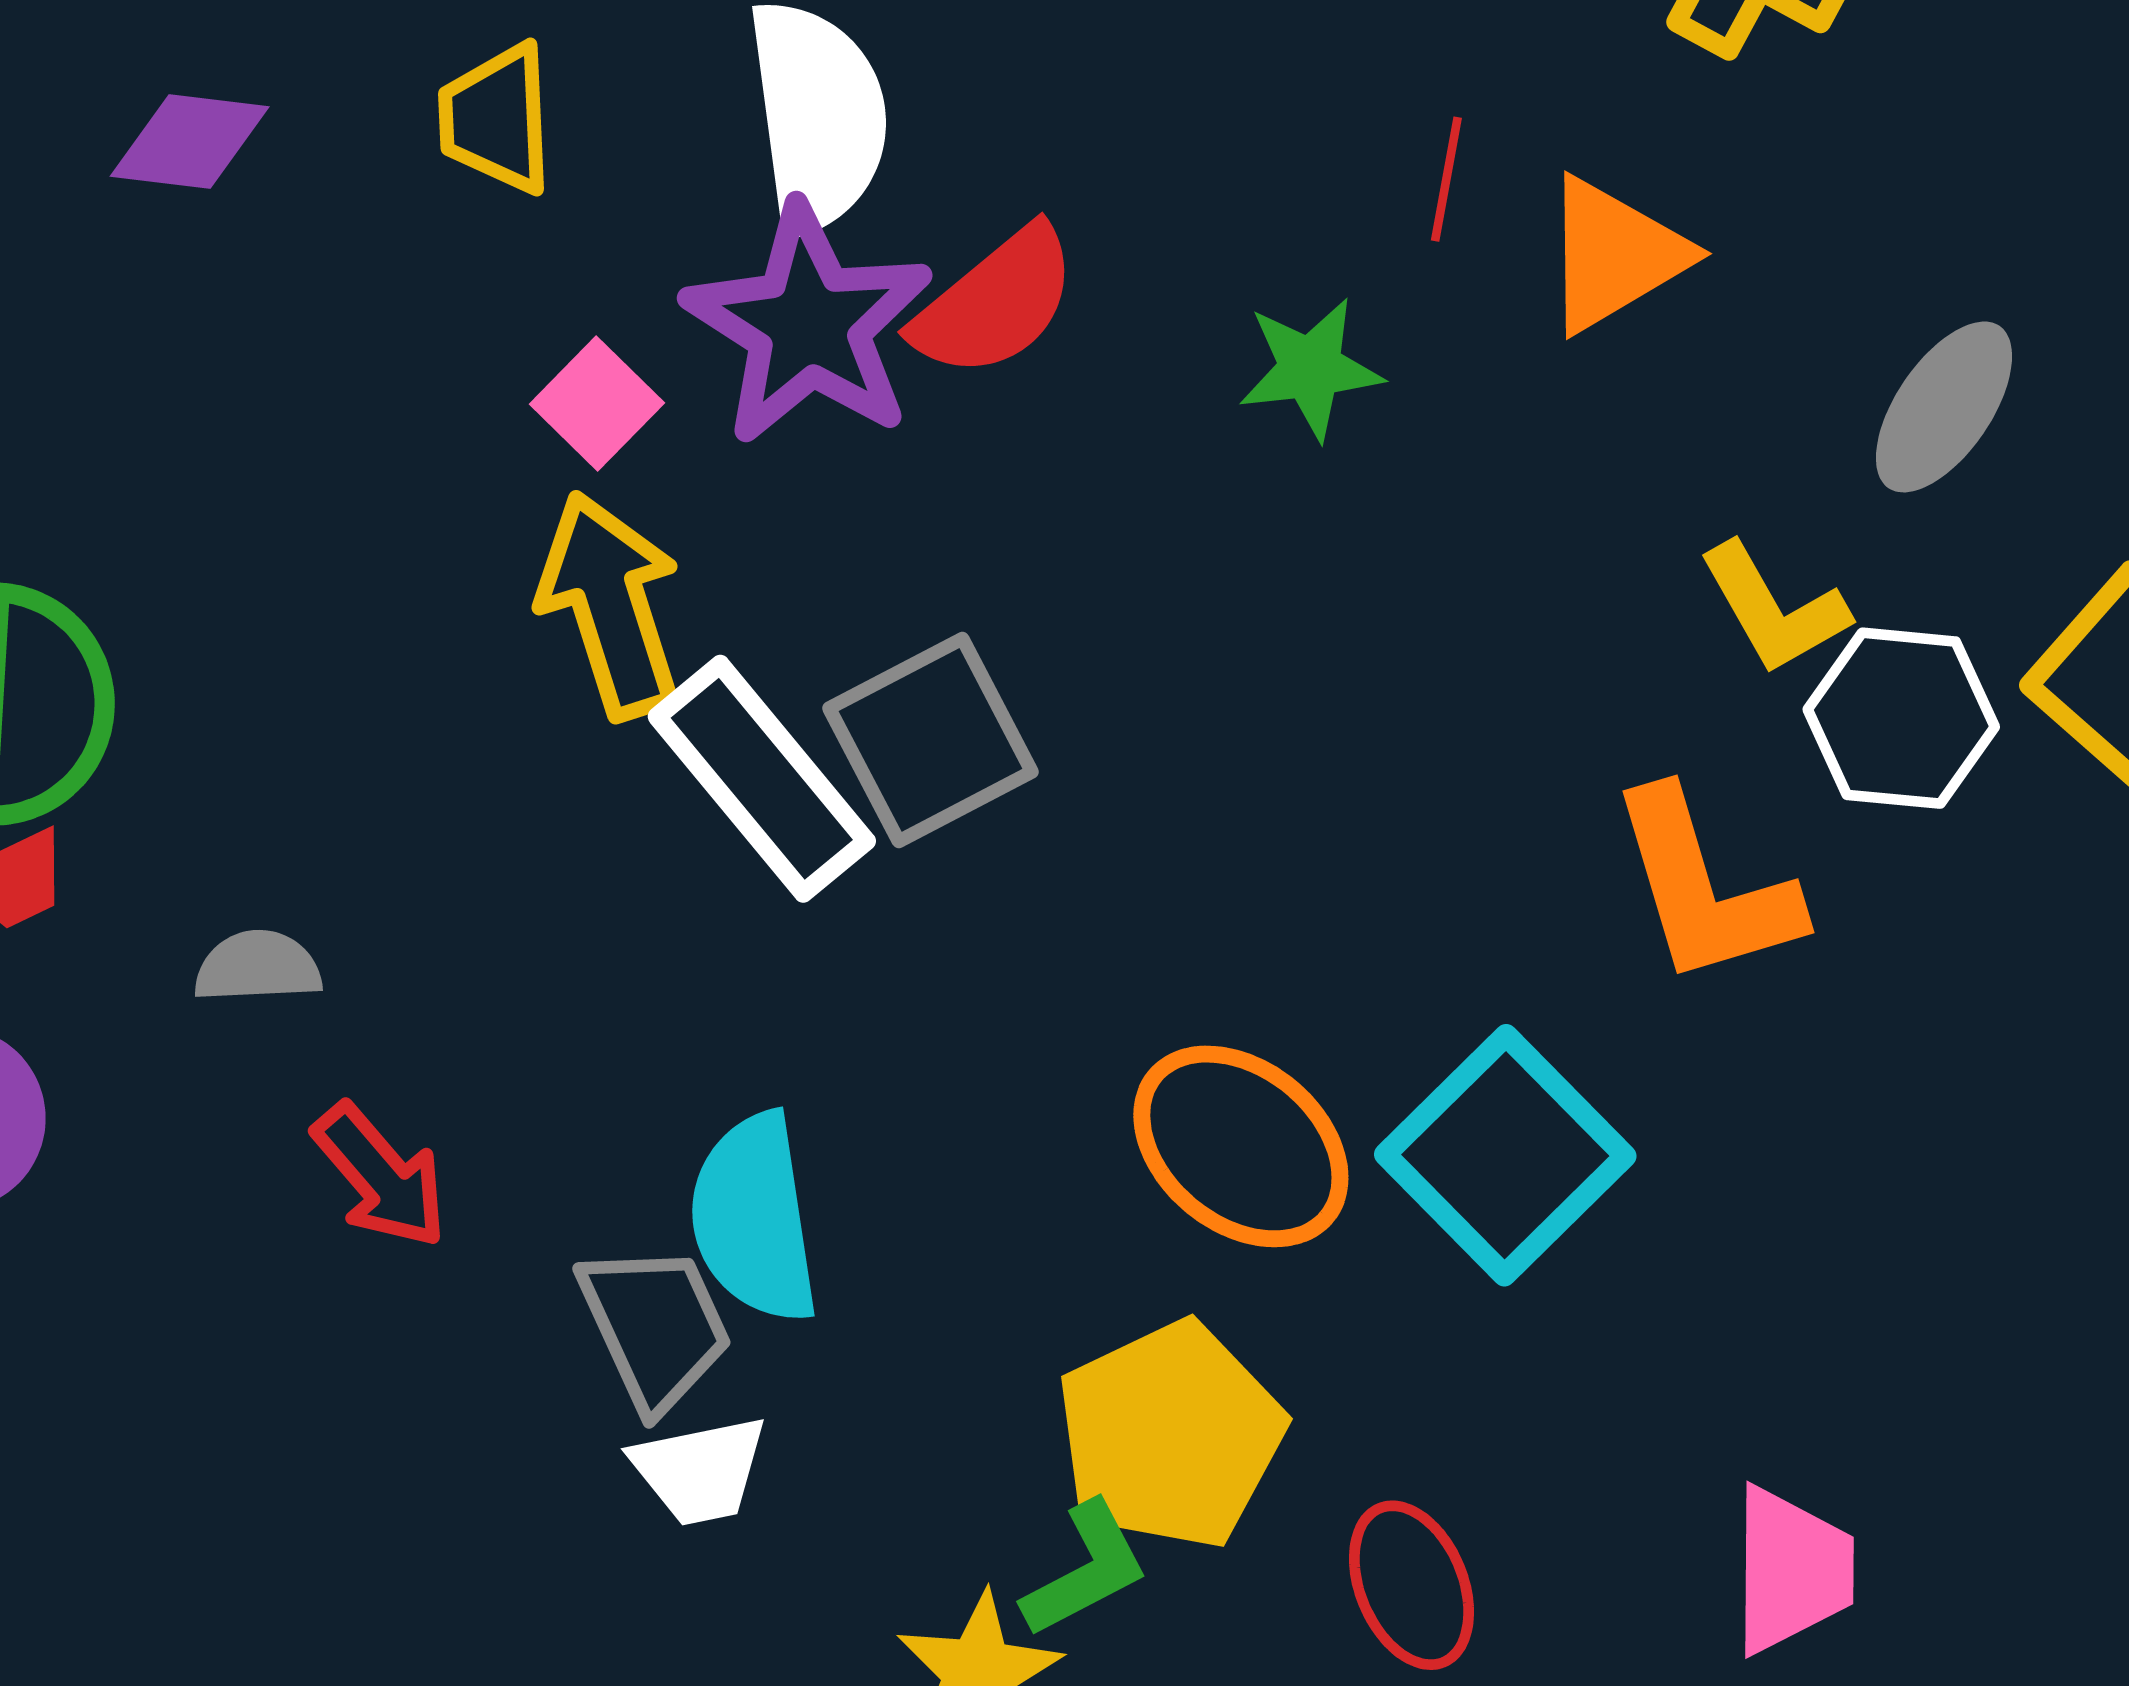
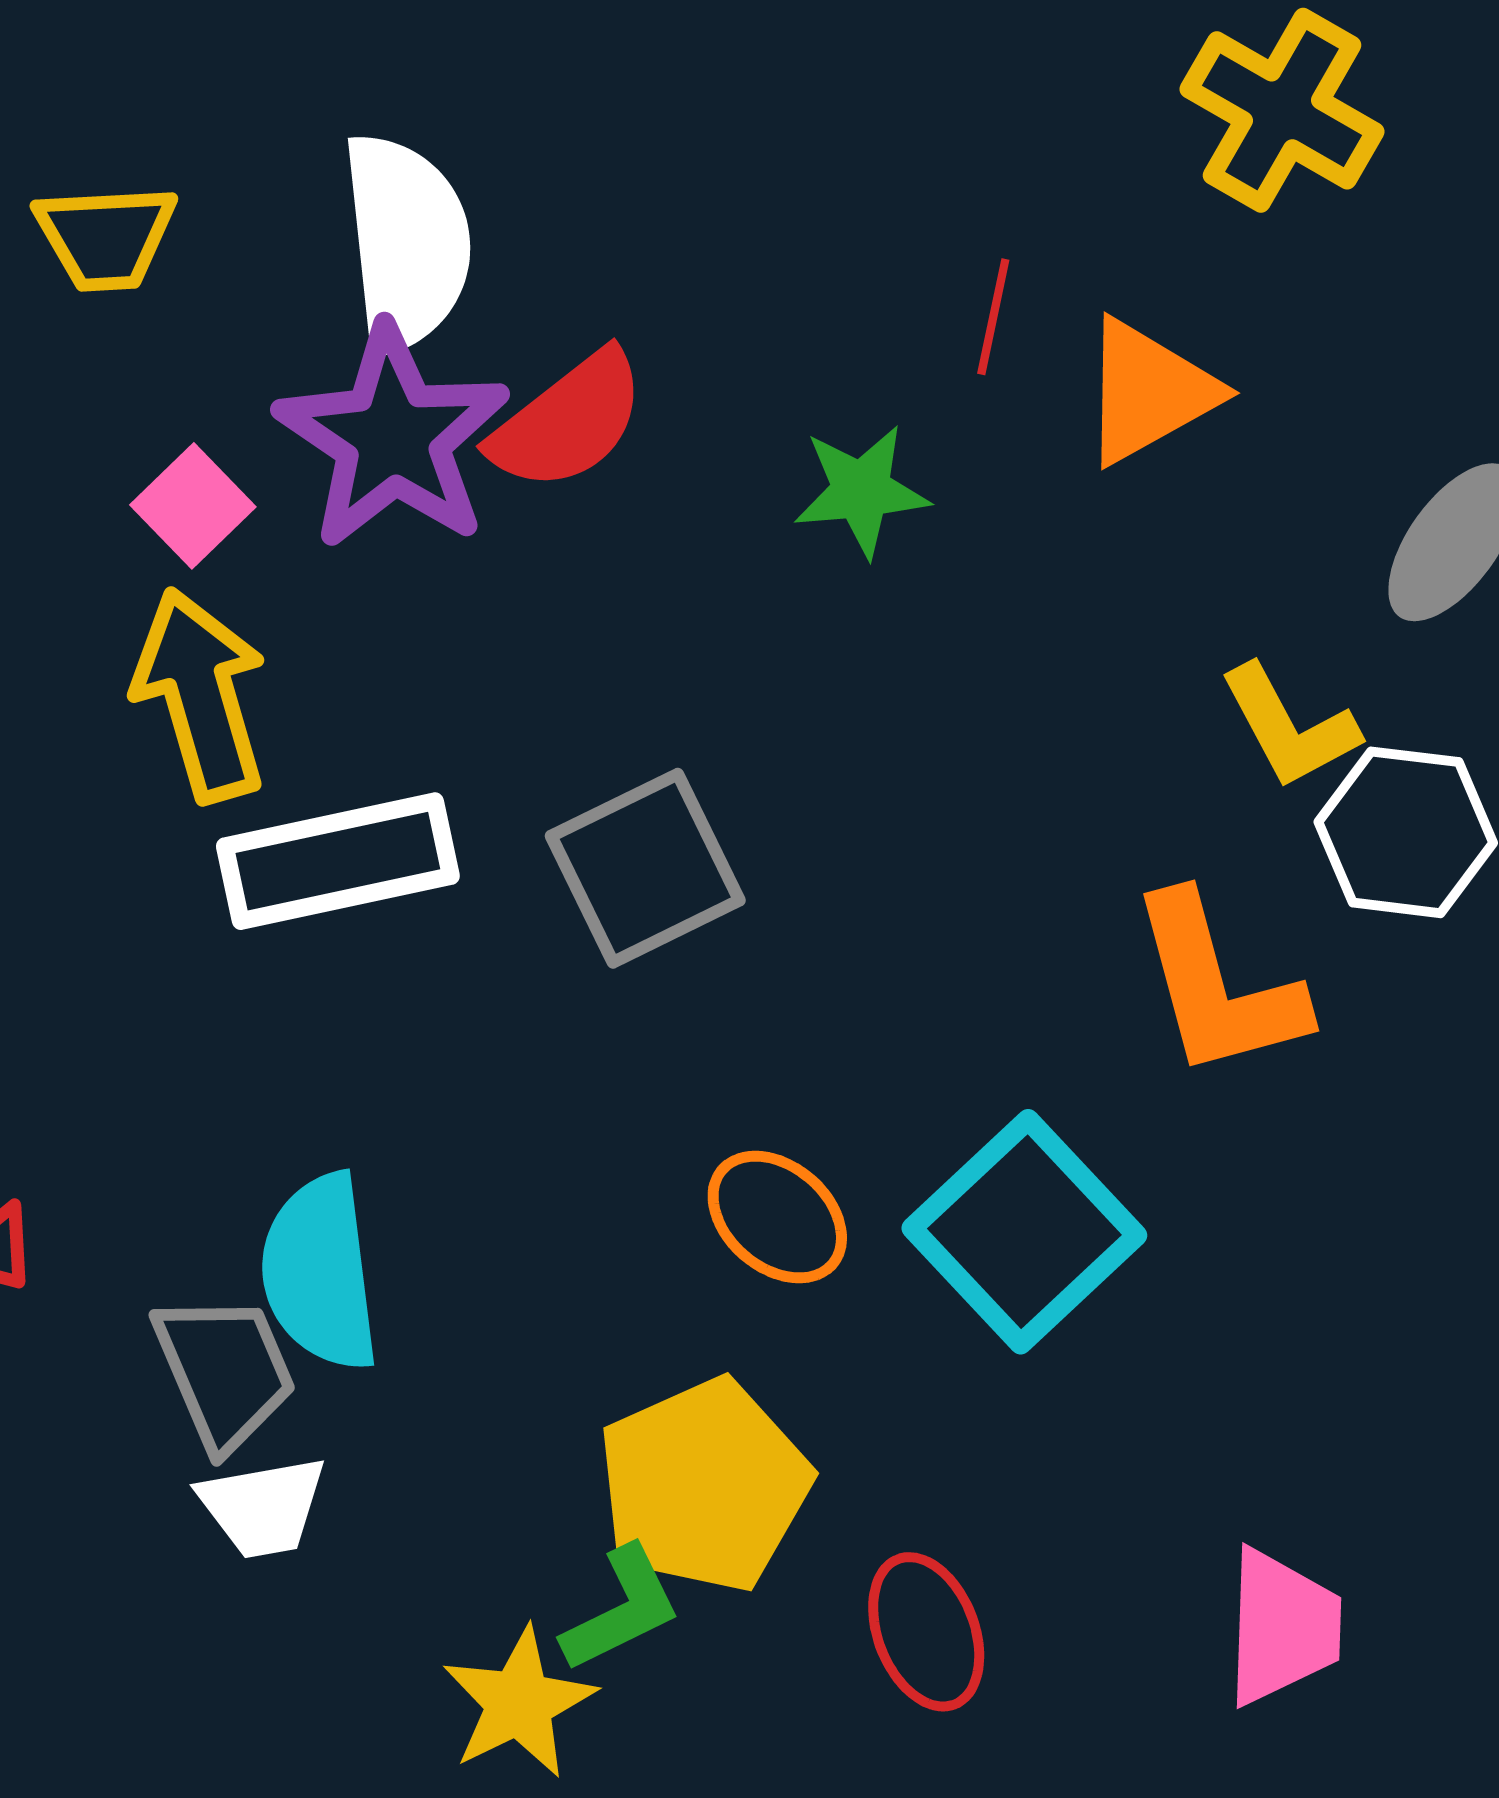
yellow trapezoid: (496, 119) -> (106, 237), turned -92
gray square: (931, 740) -> (645, 868), moved
white rectangle: (762, 779) -> (338, 861), turned -64
orange ellipse: (1241, 1146) -> (777, 1217), size x0.7

